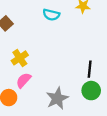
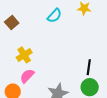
cyan semicircle: (51, 15) -> (54, 16), turned -63

